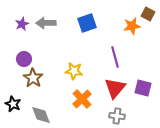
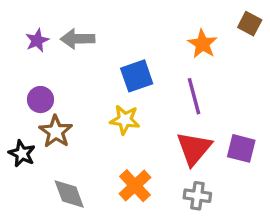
blue square: (87, 23) -> (137, 76), moved
orange star: (132, 26) -> (202, 44), moved, turned -30
orange cross: (82, 99) -> (135, 186), moved
black star: (13, 104) -> (22, 154), moved

